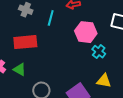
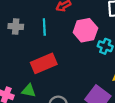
red rectangle: (25, 42) -> (44, 63), moved

